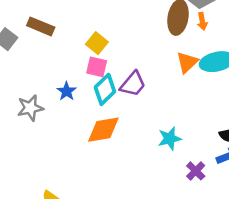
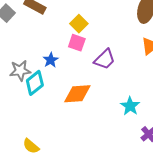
cyan diamond: (105, 89) -> (35, 83), moved
cyan star: (170, 139) -> (130, 106), turned -30

